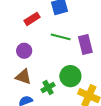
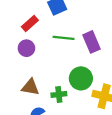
purple circle: (24, 51) -> (26, 48), moved
green cross: (48, 87) -> (59, 94), turned 32

